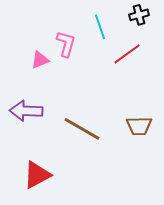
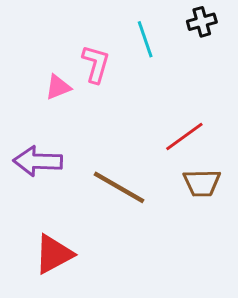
red line: (127, 54) -> (184, 136), moved

